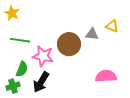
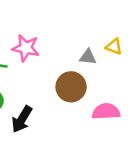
brown circle: (69, 44) -> (71, 87), moved
pink star: (43, 56) -> (26, 48), moved

